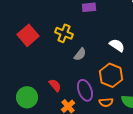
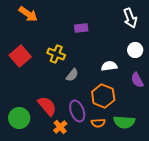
white semicircle: (117, 45) -> (109, 66), turned -42
red semicircle: (55, 85) -> (47, 106), size x1.5

